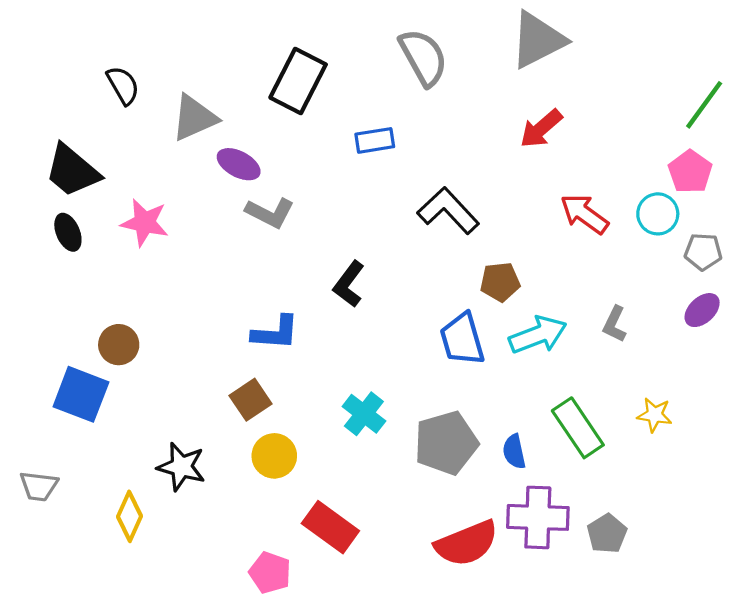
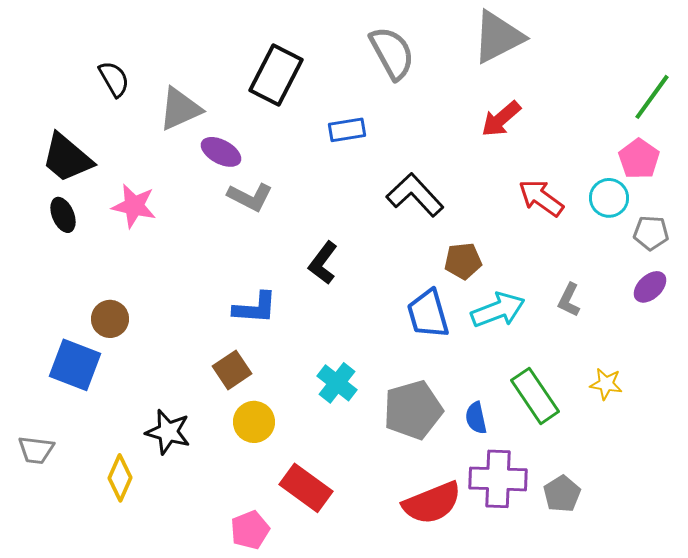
pink pentagon: (270, 573) -> (250, 530), turned 30

